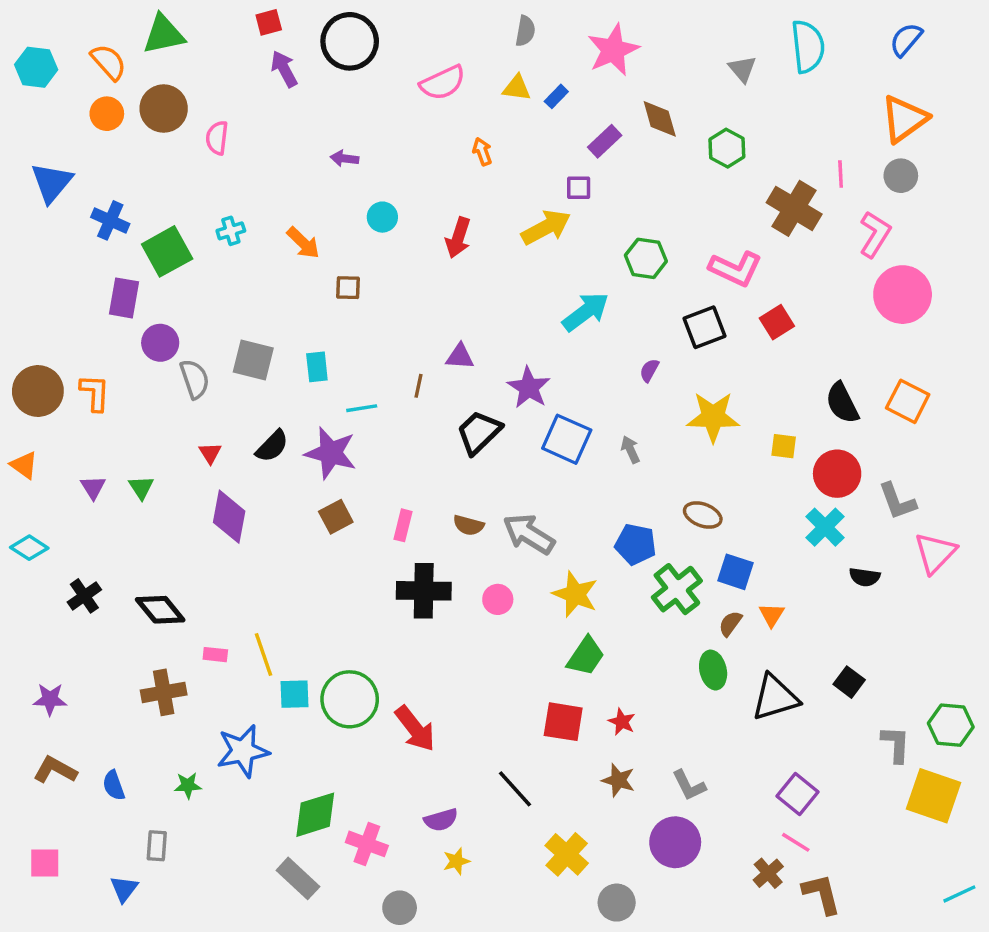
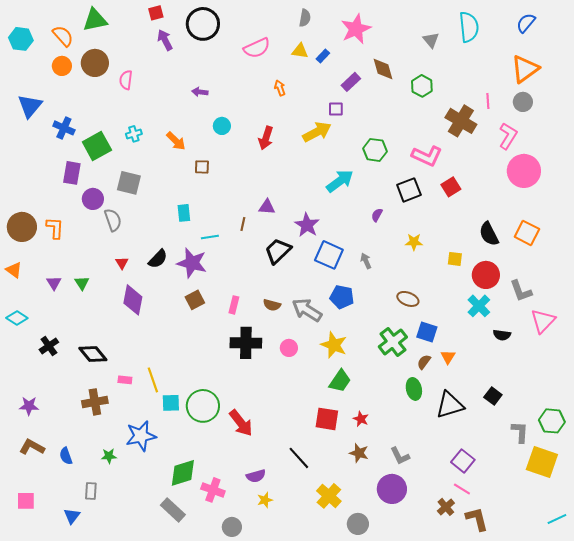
gray square: (253, 360) -> (129, 183), moved
yellow star: (713, 417) -> (414, 242), size x0.6
blue pentagon: (636, 544) -> (342, 297), moved

